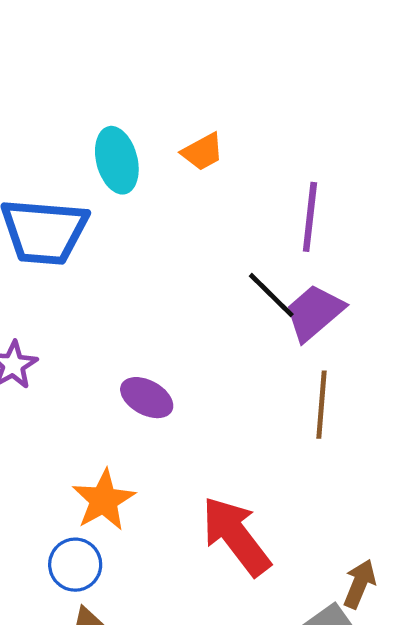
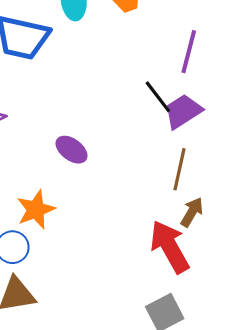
red arrow: (236, 536) -> (170, 247), moved
brown arrow: (360, 584) -> (192, 212), moved

